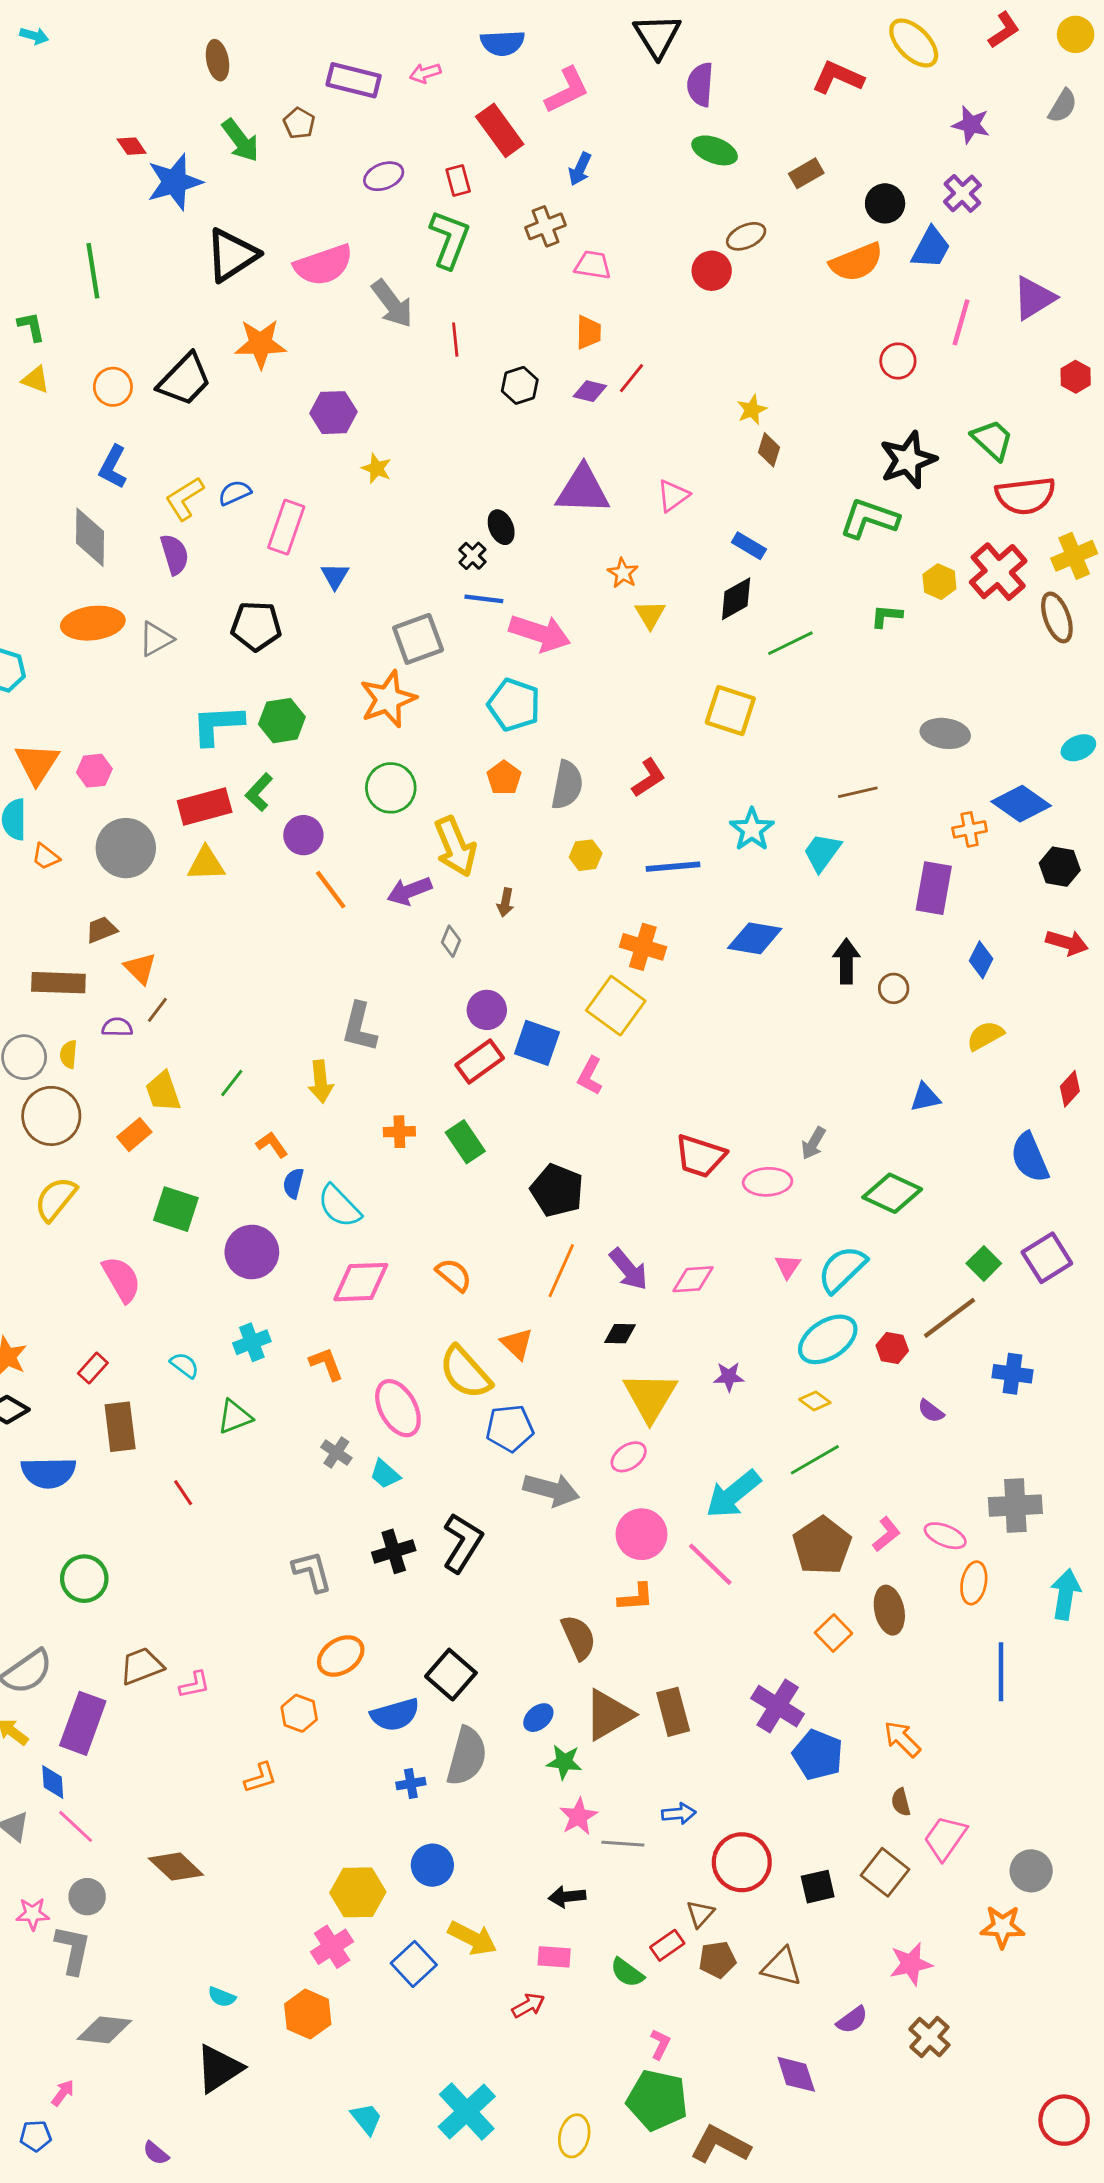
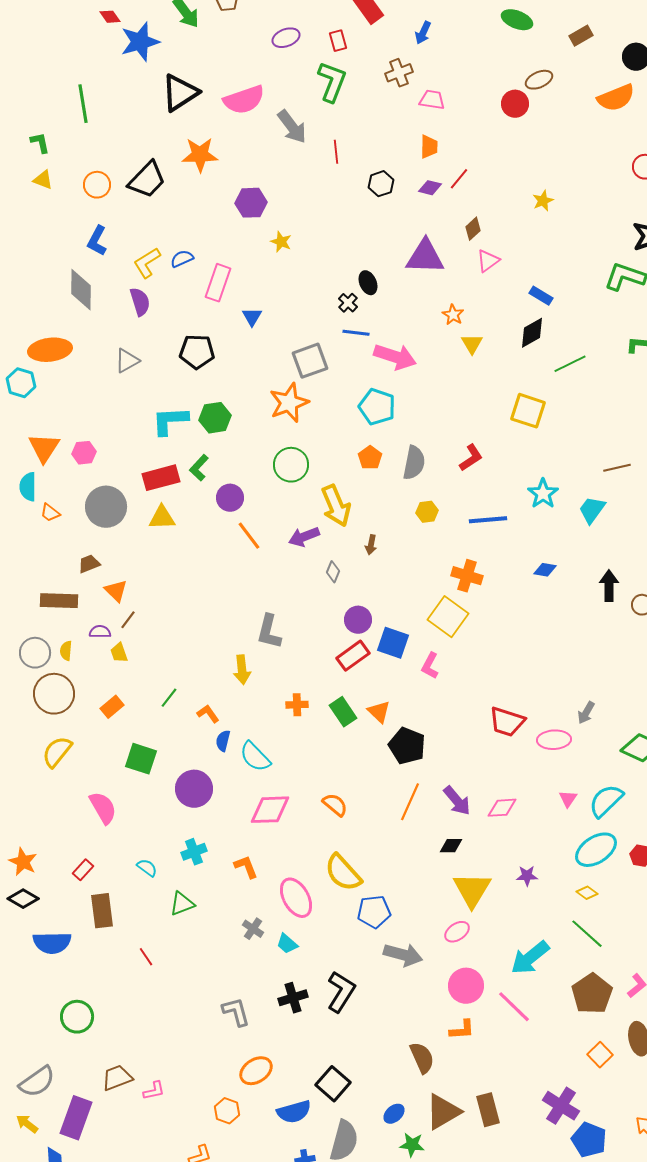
brown diamond: (769, 450) -> (473, 229), moved, turned 30
orange ellipse: (93, 623) -> (50, 350), moved
blue diamond: (755, 938) -> (545, 570), size x0.6
green line: (232, 1083) -> (169, 698), moved
yellow trapezoid: (163, 1092) -> (119, 653), moved, size x0.7
orange triangle: (517, 1344) -> (379, 712), moved
green line: (815, 1460) -> (587, 934), turned 72

